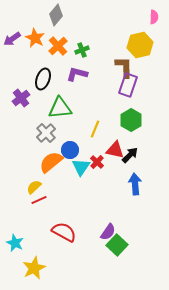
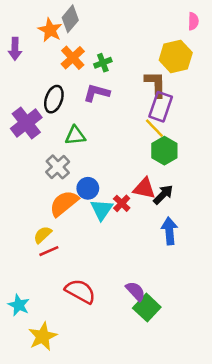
orange star: (35, 38) -> (50, 30), moved
purple arrow: (12, 39) -> (15, 49), turned -54
purple cross: (21, 98) -> (26, 123), size x1.4
green triangle: (60, 108) -> (75, 136), size x0.7
yellow line: (95, 129) -> (154, 128), moved, turned -66
purple semicircle: (108, 232) -> (136, 291), turned -78

